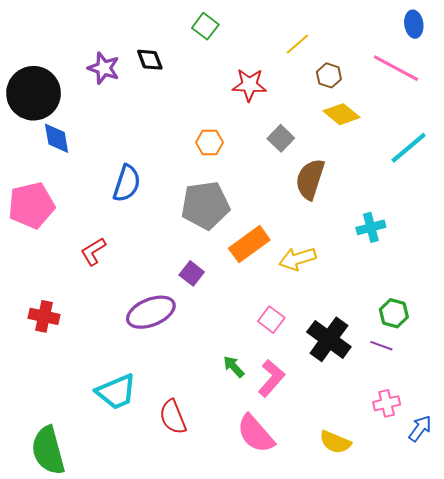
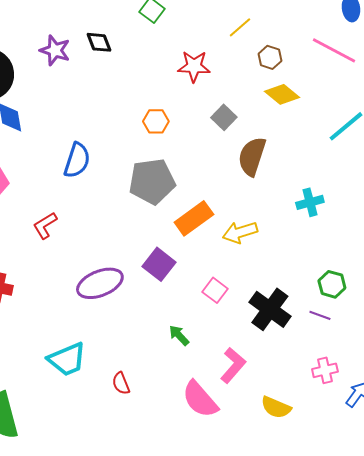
purple square: (192, 273) -> (159, 264), moved, size x1.4
pink L-shape: (271, 378) -> (233, 365), moved
red semicircle: (173, 417) -> (121, 383), size x0.7

